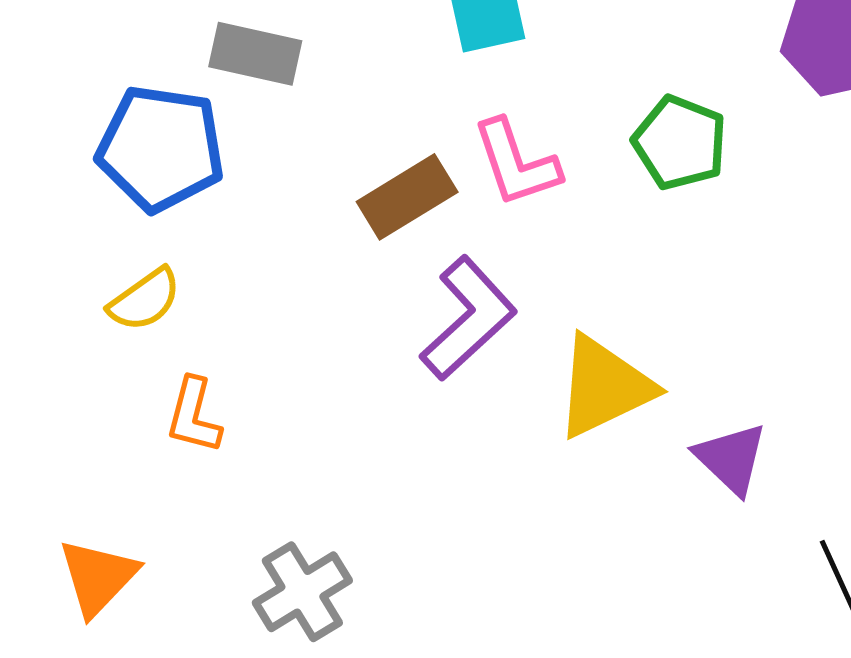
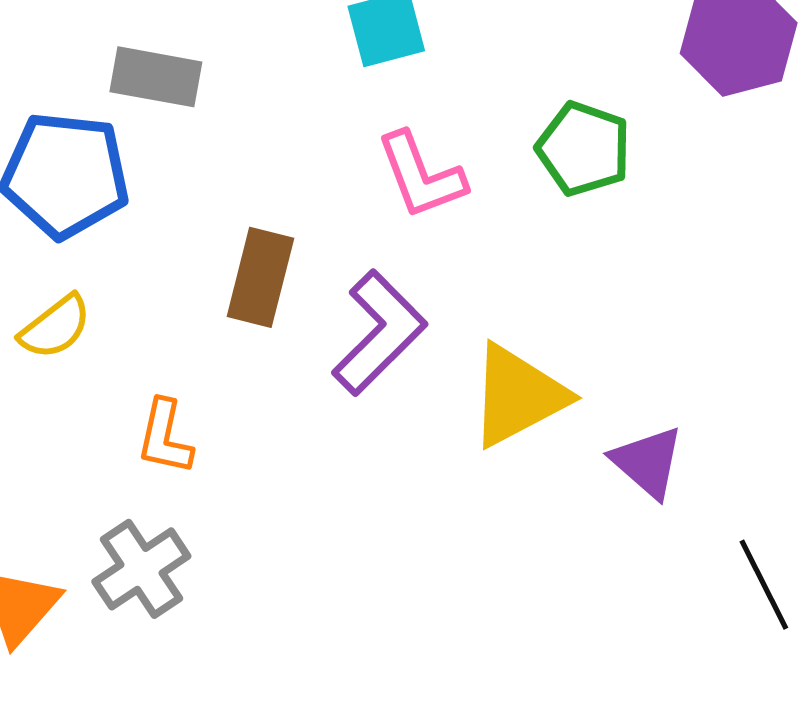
brown rectangle: (407, 197) -> (260, 277), moved, turned -42
orange L-shape: (194, 416) -> (165, 437), moved
gray cross: (302, 592) -> (141, 569), moved

